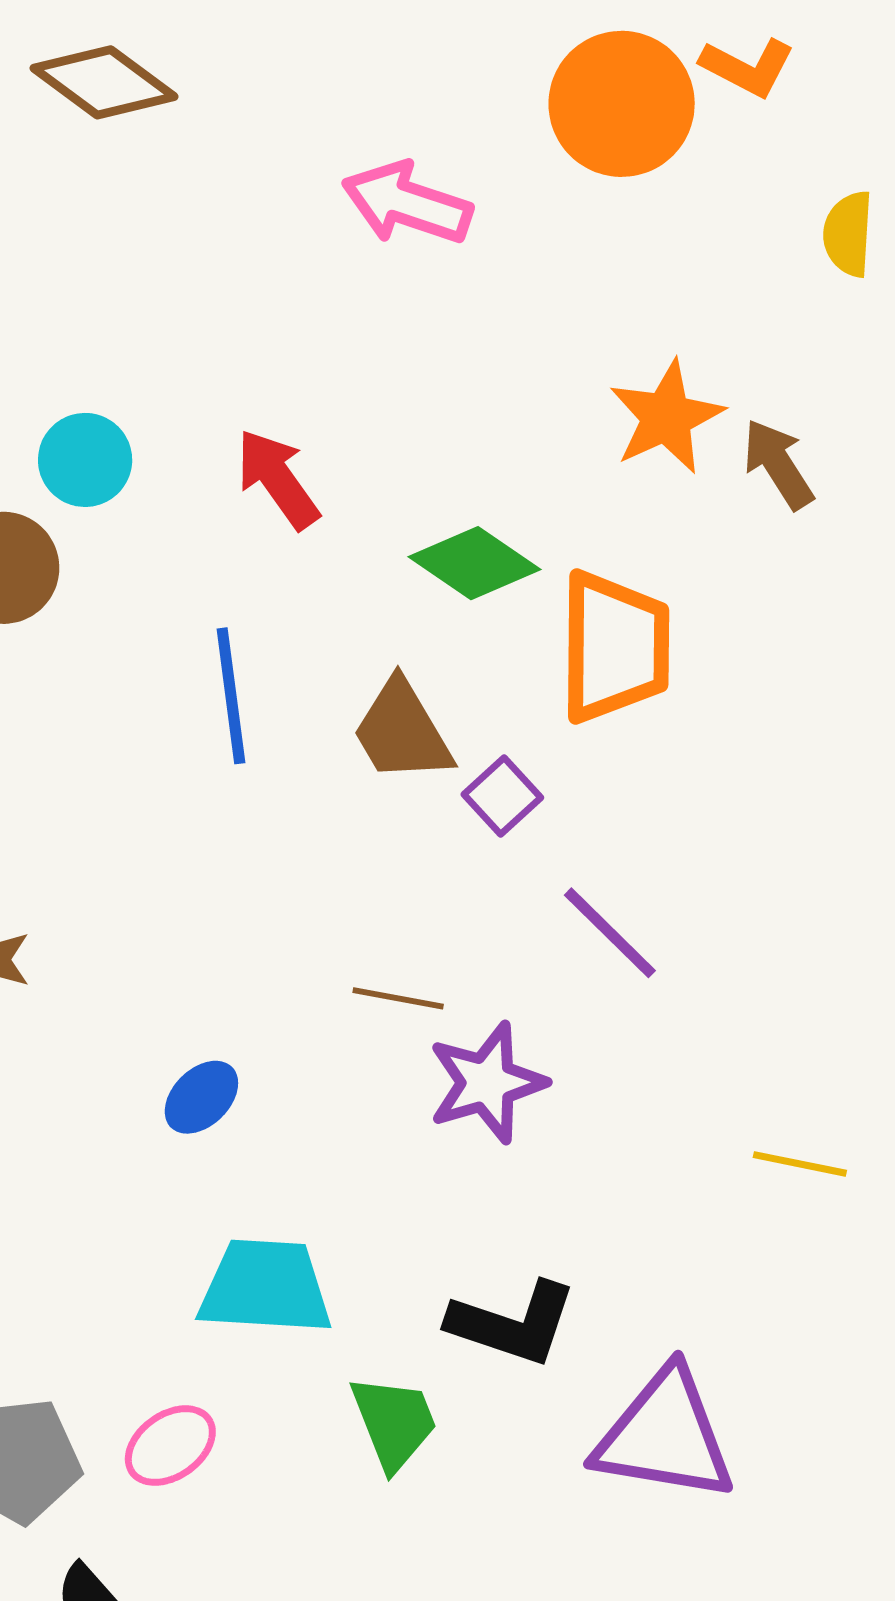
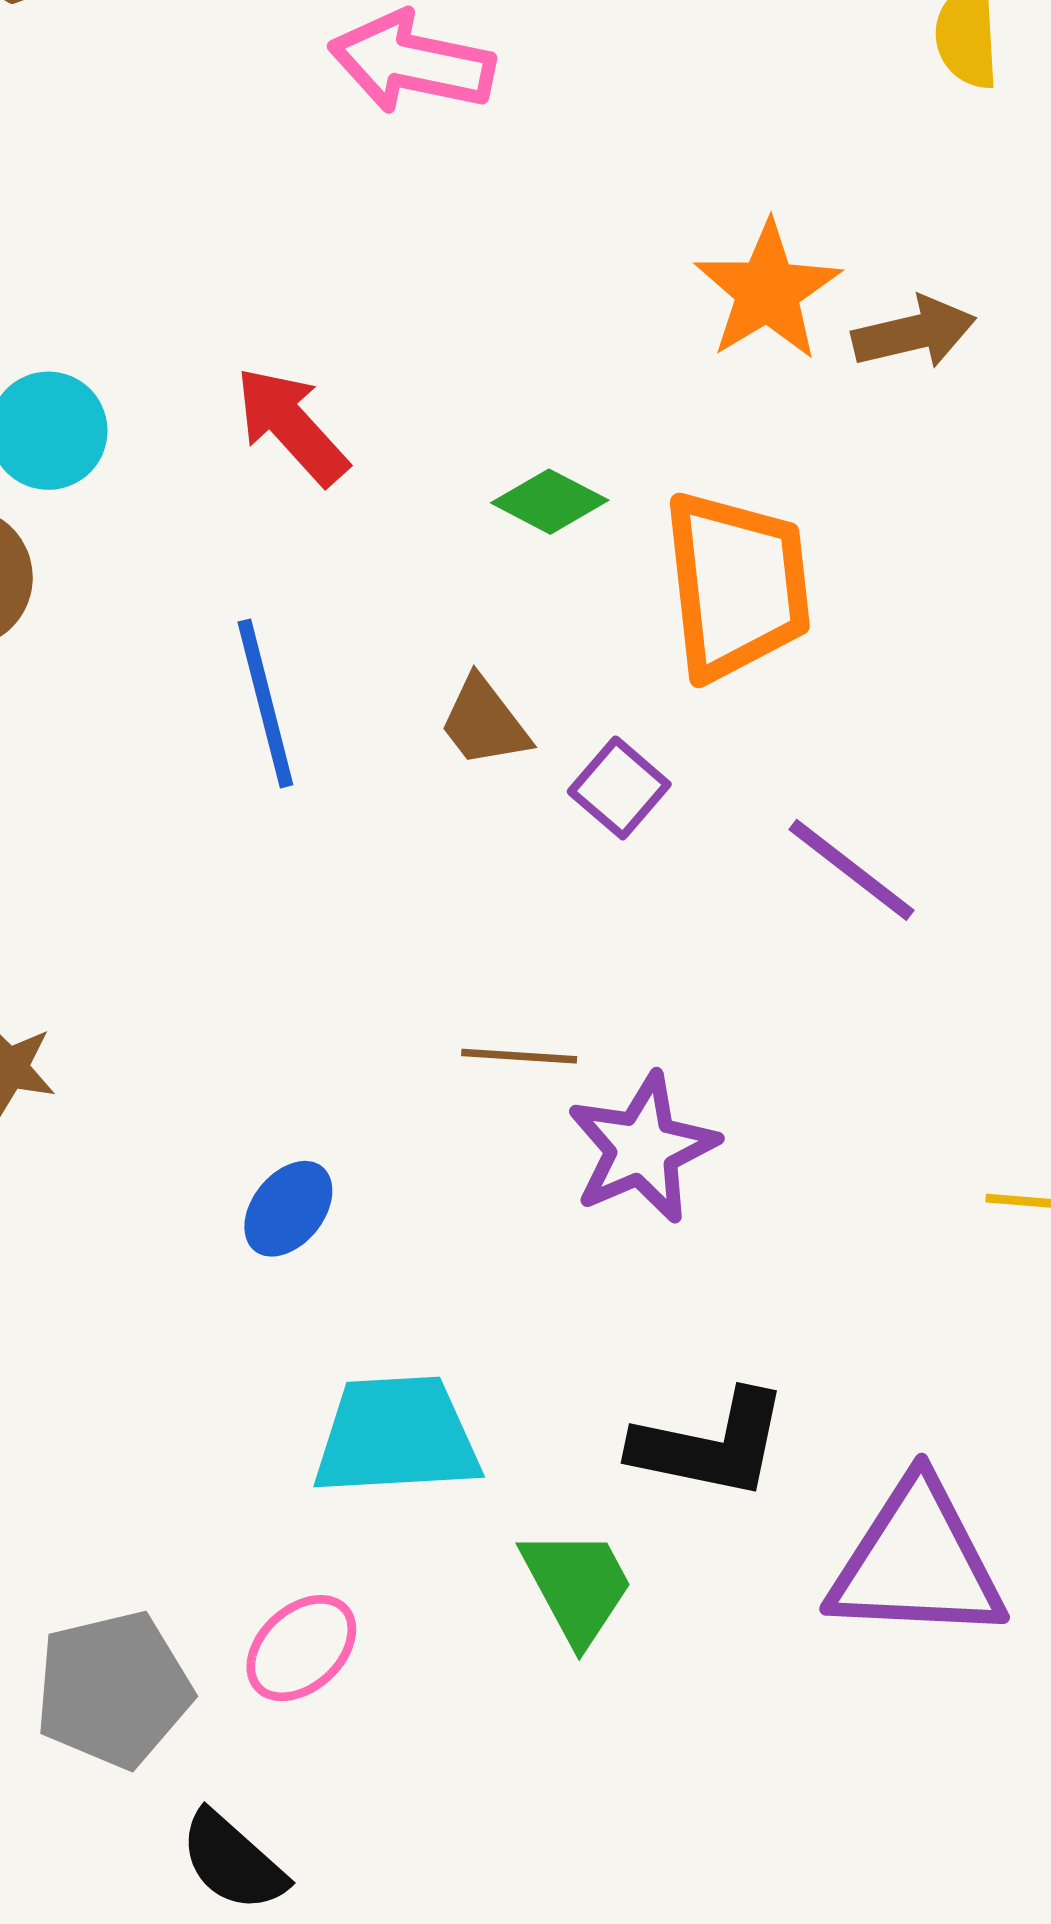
brown arrow: (778, 464) -> (914, 333), turned 116
green diamond: (474, 563) -> (550, 502), size x0.7
brown trapezoid: (402, 731) -> (484, 722), size x0.7
purple line: (610, 933) -> (851, 870), moved

